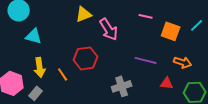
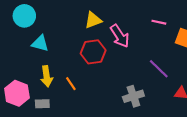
red hexagon: (86, 58) -> (93, 52), moved
purple line: (146, 60) -> (159, 69), turned 30
gray rectangle: (36, 93) -> (42, 104), turned 48

